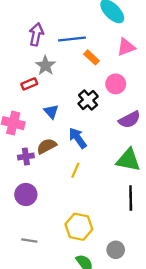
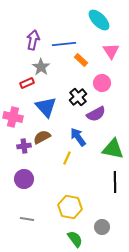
pink triangle: (126, 47) -> (111, 51), turned -42
blue triangle: (51, 112) -> (46, 107), size x1.6
purple semicircle: (130, 120) -> (96, 114), moved
blue arrow: (78, 138) -> (78, 137), moved

